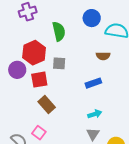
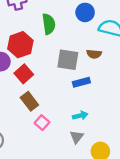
gray square: (59, 63) -> (68, 60), moved, size x1.5
red square: (39, 80) -> (24, 74), turned -36
pink square: (39, 133) -> (42, 123), moved

